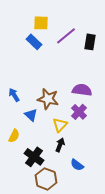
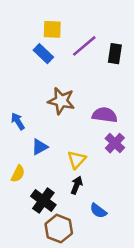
brown star: (48, 99) -> (61, 101), moved
purple cross: (79, 112) -> (115, 143), moved
blue triangle: (31, 115) -> (40, 147), turned 48

